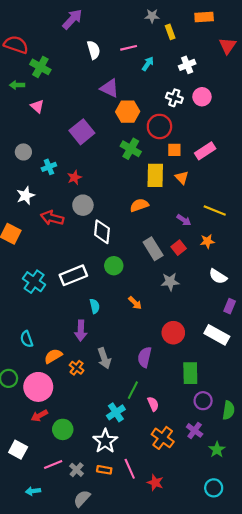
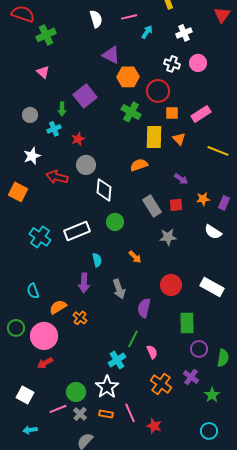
green cross: (40, 67) -> (46, 35), turned 36
green arrow: (17, 85) -> (62, 109), moved, turned -88
yellow line: (215, 210) -> (218, 151), moved
red square: (179, 248) -> (176, 205), turned 32
purple rectangle: (230, 306) -> (224, 203), moved
gray arrow: (104, 358) -> (119, 289), moved
green circle: (63, 429) -> (76, 392), moved
cyan arrow: (33, 491) -> (30, 430), moved

